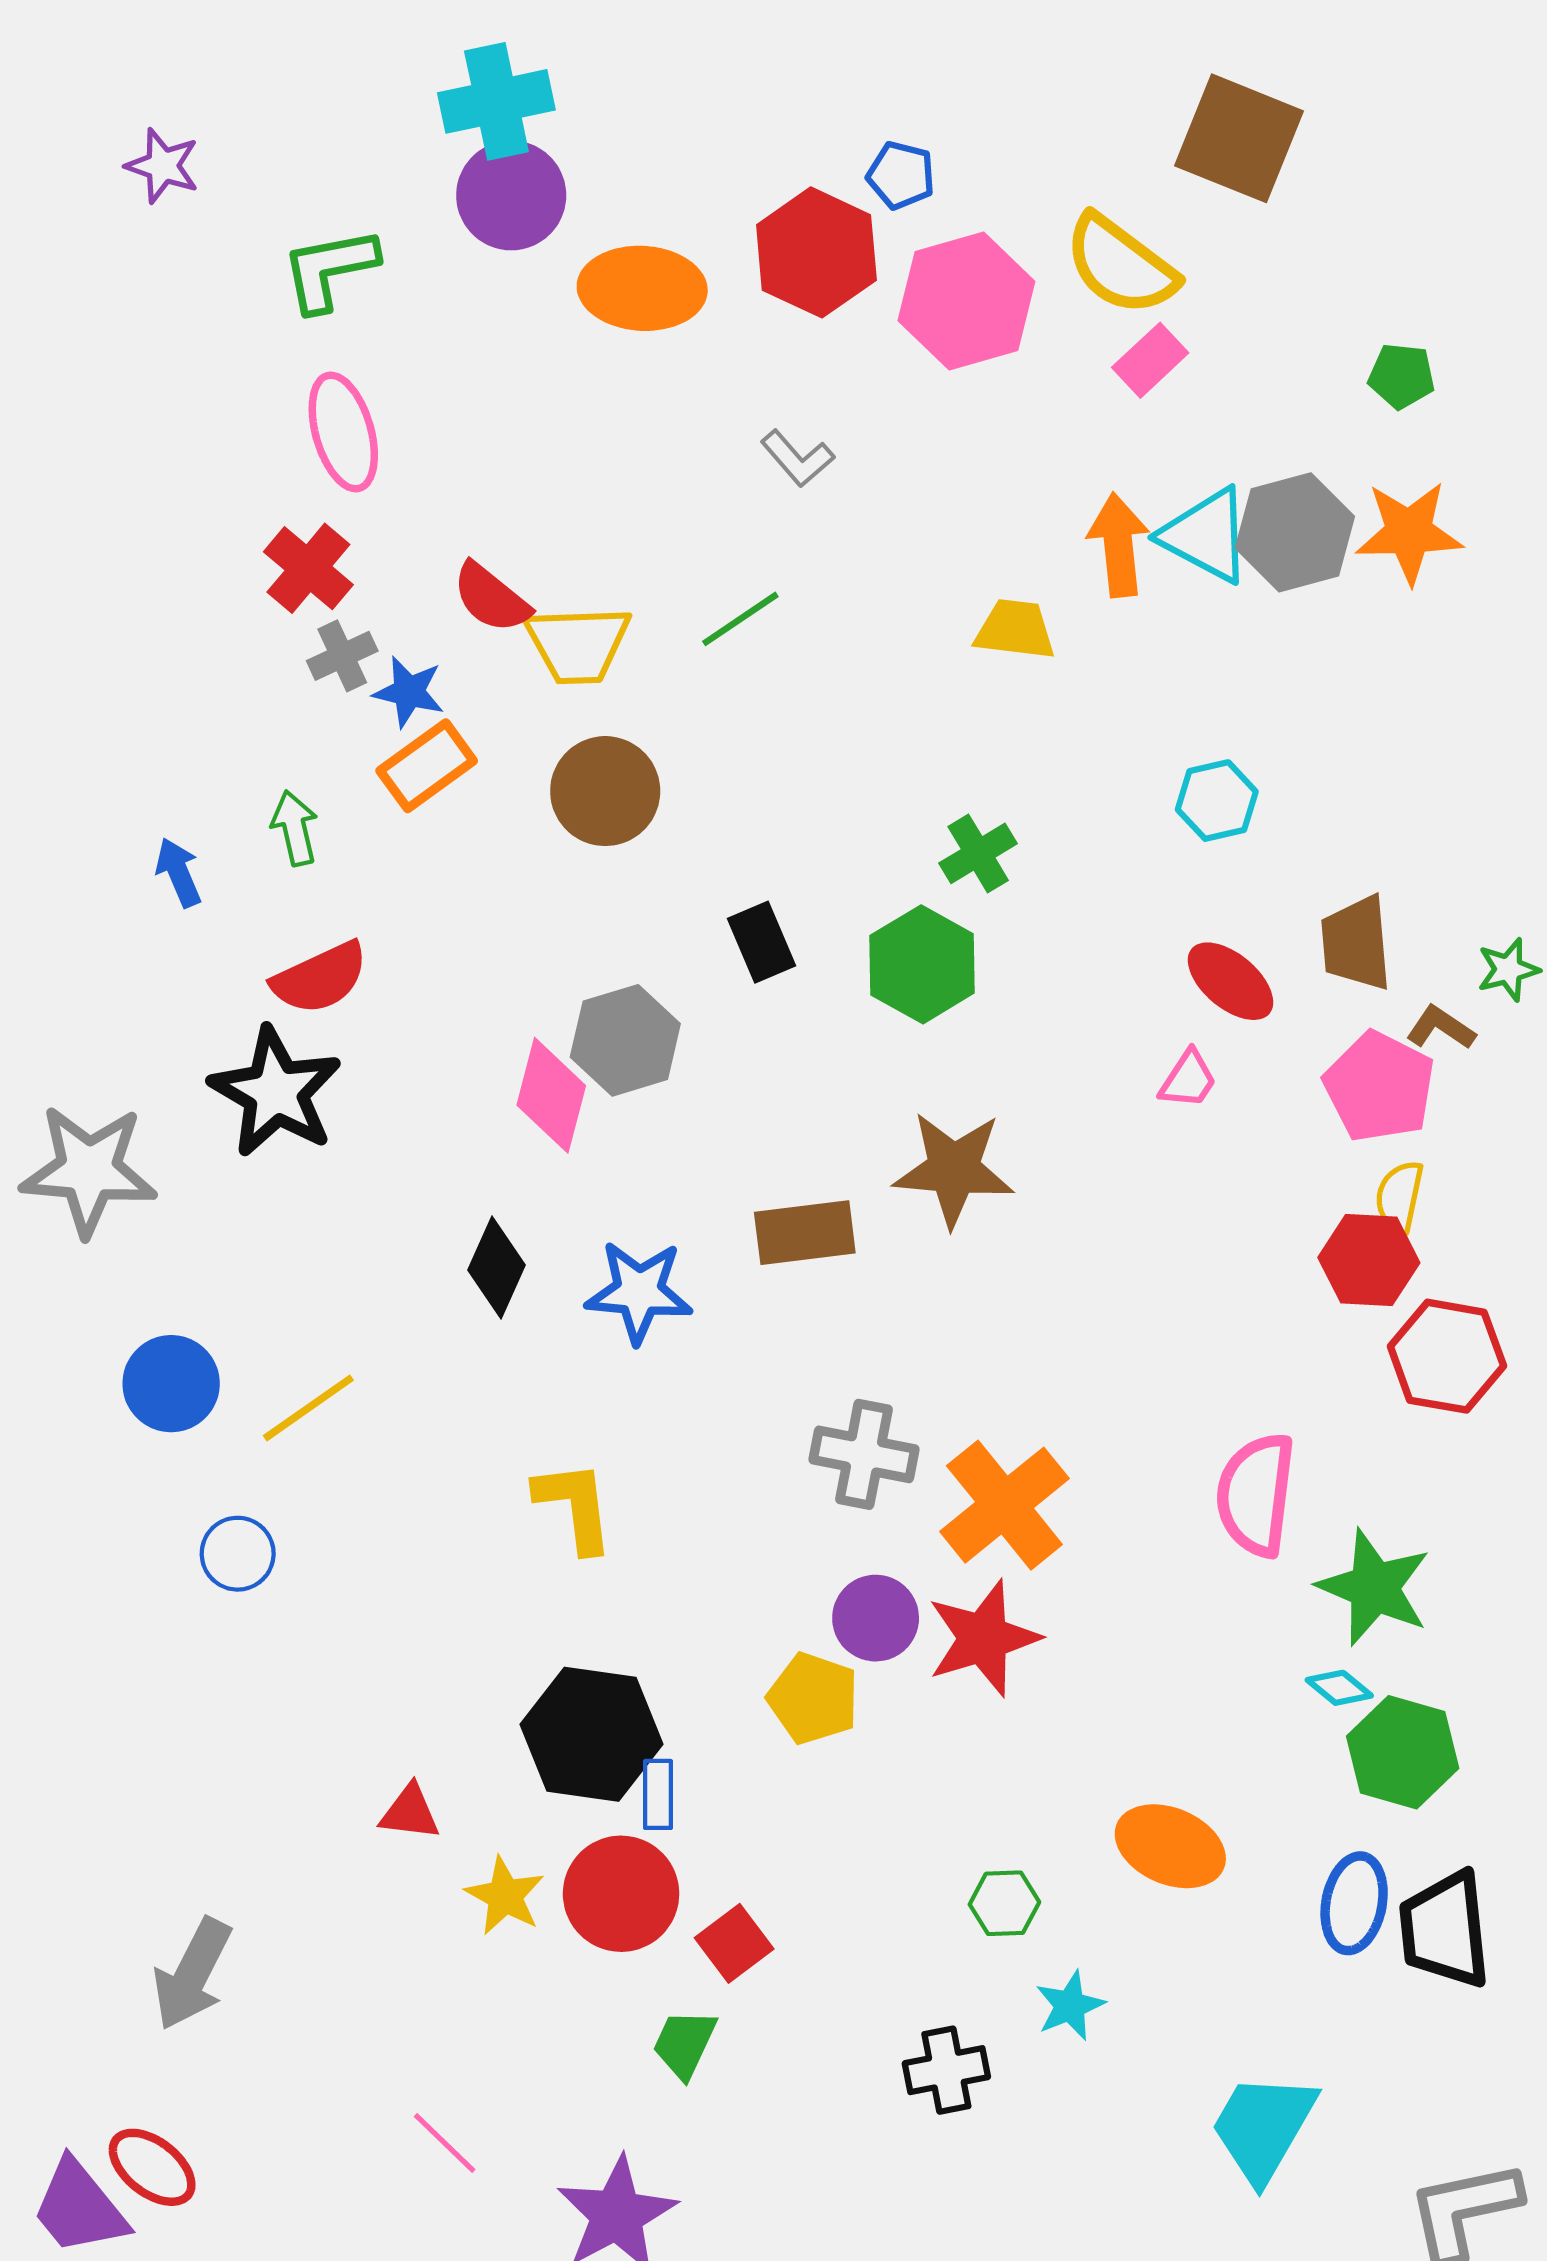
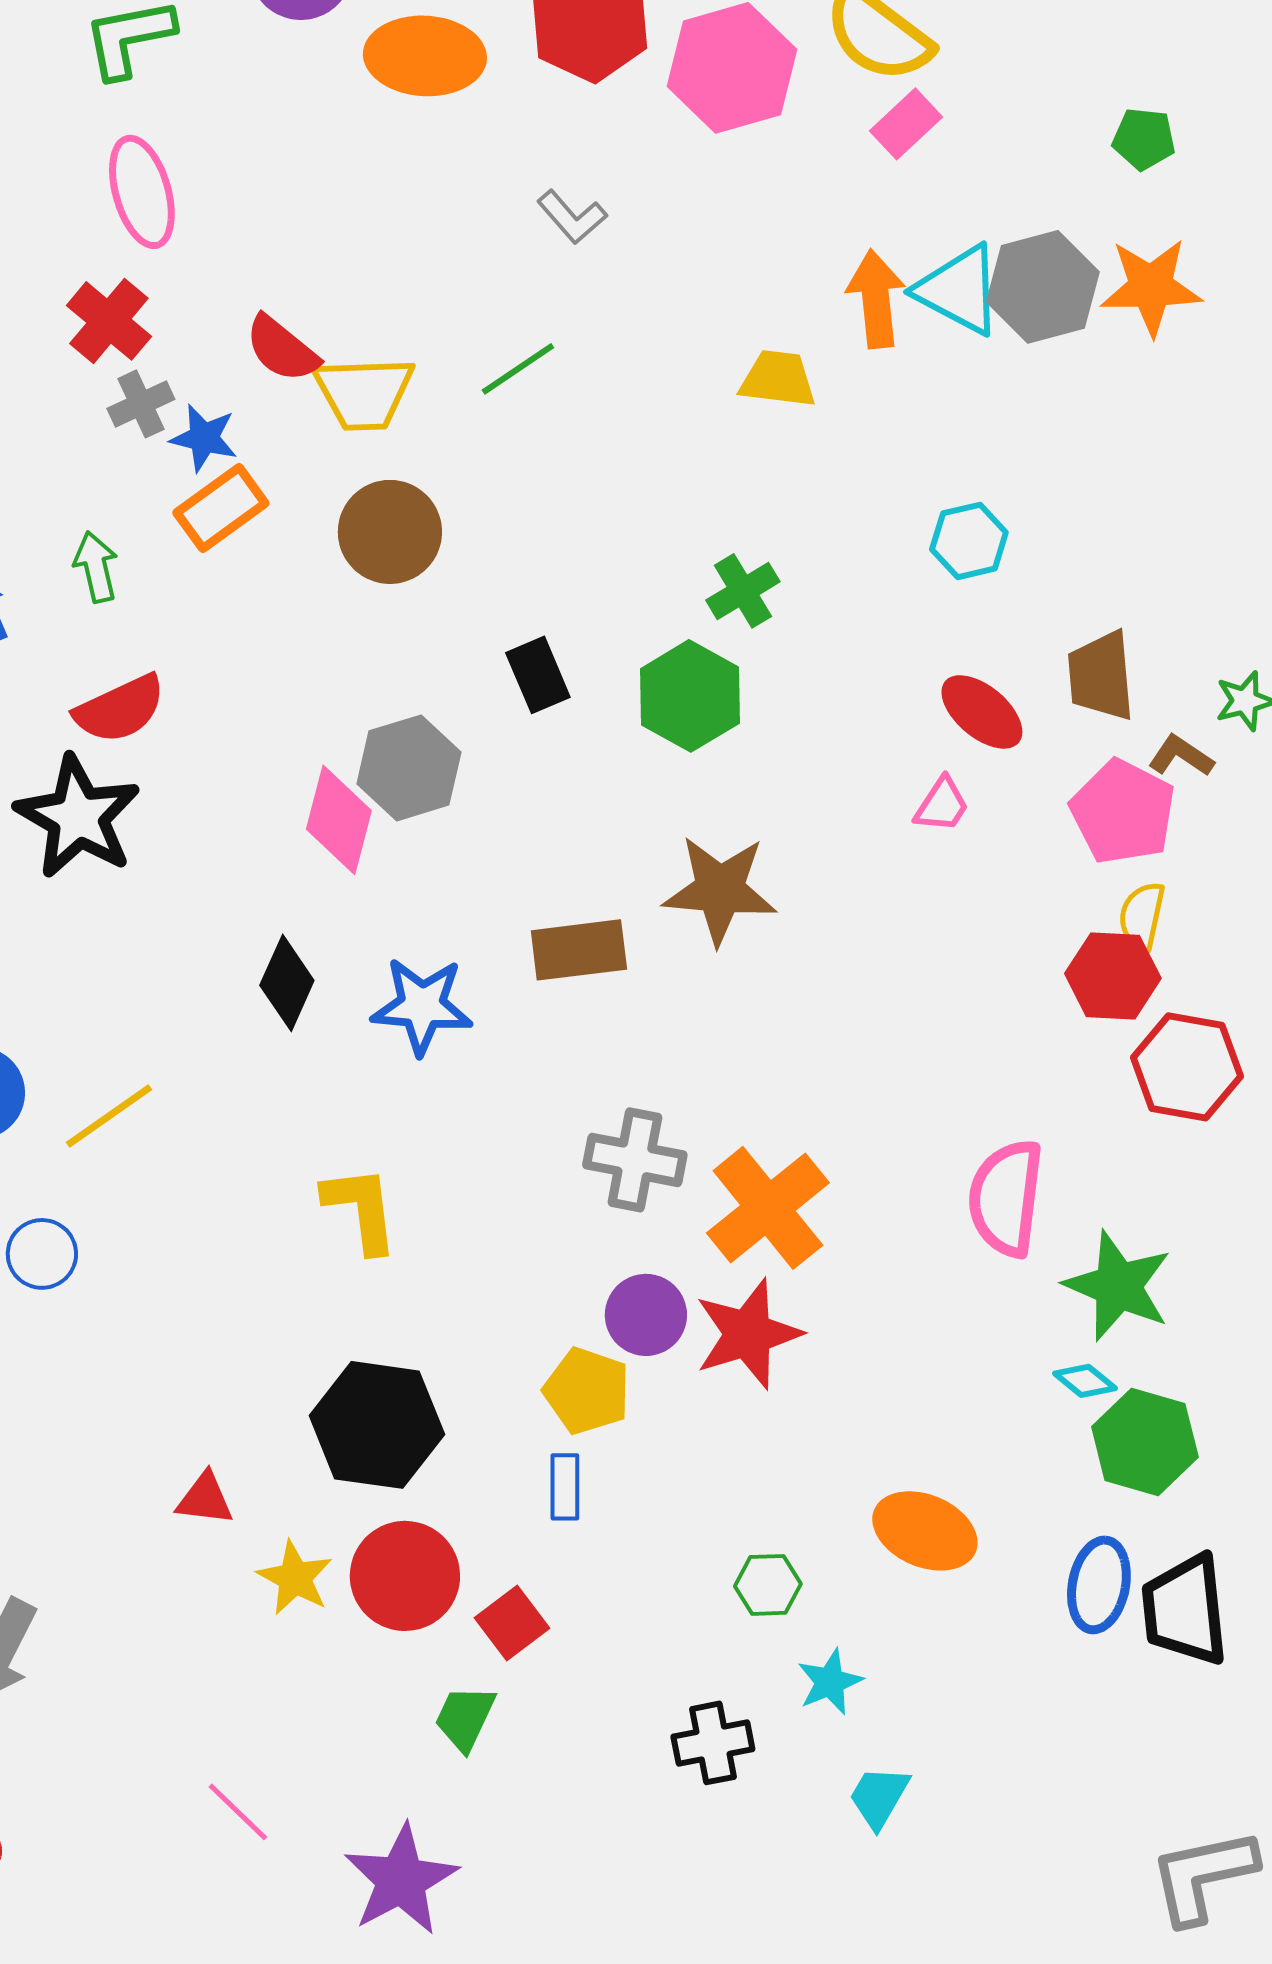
blue rectangle: (658, 1794) -> (565, 1487), moved
cyan trapezoid: (1263, 2127) -> (879, 1797), moved, size x0.6

